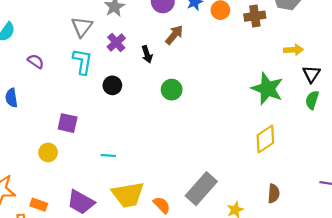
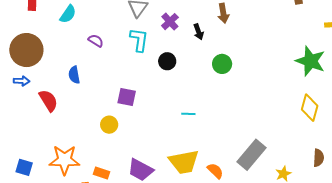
brown arrow: (174, 35) -> (223, 13), turned 132
yellow diamond: (265, 139) -> (310, 108), turned -40
cyan line: (108, 156) -> (188, 114), moved

